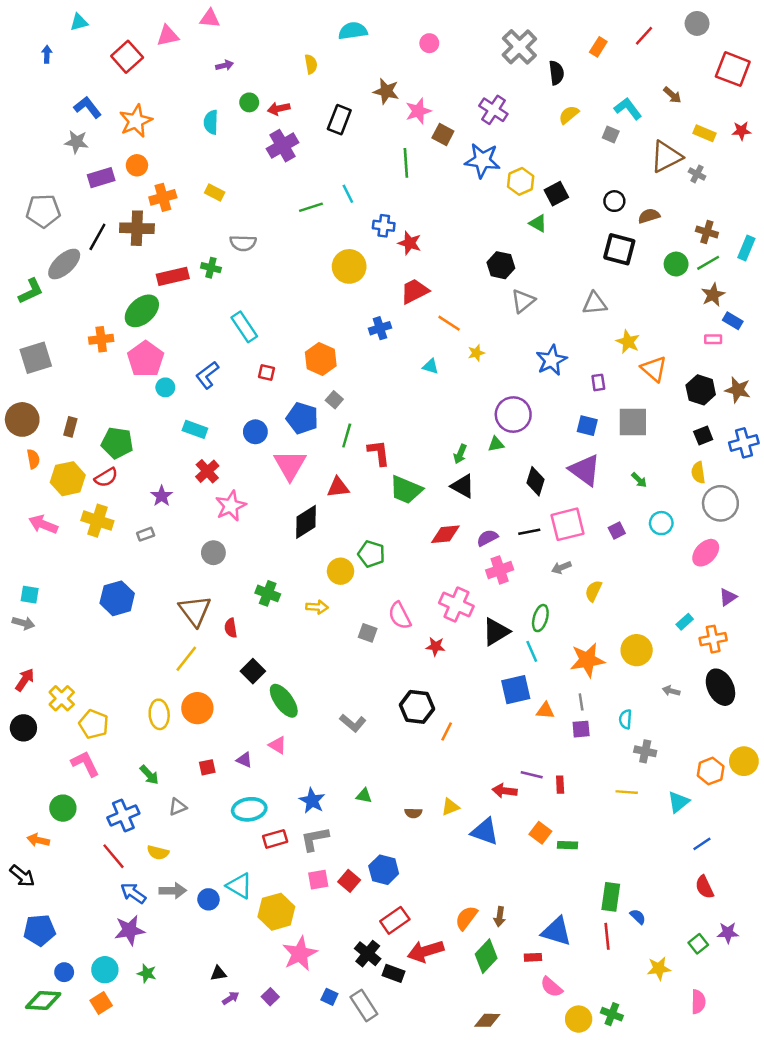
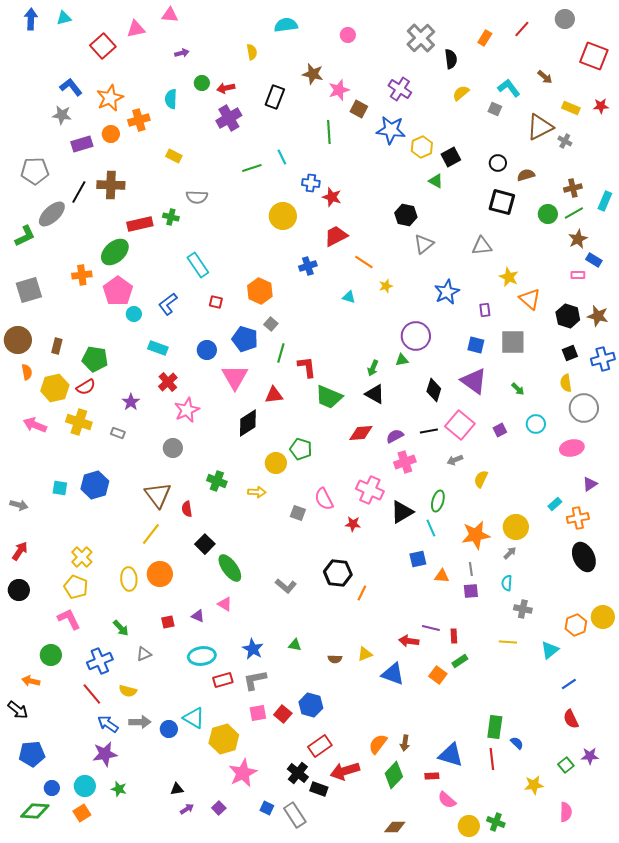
blue arrow: (47, 54) -> (31, 19), moved, size x1.5
orange cross: (163, 197) -> (139, 120), moved
brown cross: (707, 232) -> (573, 188), turned -30
pink square: (567, 524) -> (460, 425), turned -36
gray rectangle: (146, 534) -> (118, 433), turned 40
pink ellipse: (706, 553) -> (572, 448), turned 35
cyan square: (30, 595) -> (60, 488), moved
blue square: (516, 690) -> (418, 559), size x0.7
gray arrow: (671, 691) -> (510, 553), moved, turned 120
yellow cross: (62, 698) -> (82, 557), moved
green rectangle: (567, 845) -> (460, 661), moved, turned -35

